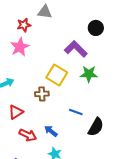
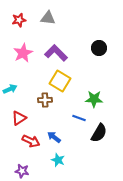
red star: (24, 25) -> (19, 20), moved
black circle: (96, 28) -> (99, 48), moved
purple L-shape: (76, 49) -> (56, 53), moved
green star: (89, 74) -> (94, 99), moved

